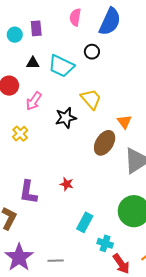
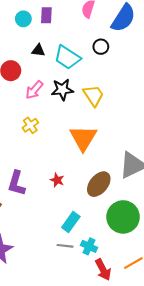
black star: (66, 118) -> (62, 90), moved
orange triangle: (124, 122) -> (83, 138), moved, size x1.8
yellow cross: (20, 134) -> (30, 125), moved
brown ellipse: (105, 143) -> (99, 184), moved
gray line: (56, 261) -> (65, 246), moved

